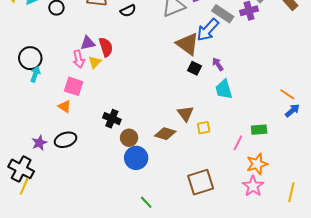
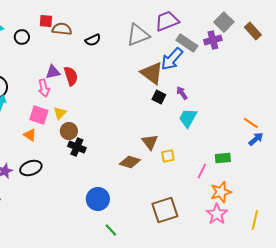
yellow triangle: (95, 62) -> (60, 113), moved
cyan trapezoid: (224, 89) -> (188, 118), turned 45
brown circle: (129, 138) -> (69, 131), moved
blue circle: (136, 158) -> (98, 199), moved

